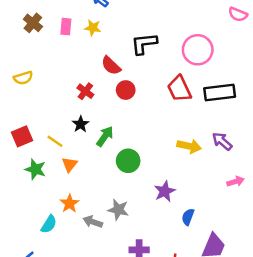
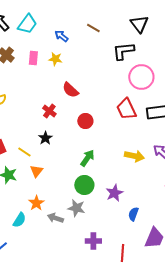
black L-shape: (144, 44) -> (123, 51), moved
red circle: (126, 90) -> (85, 121), moved
green arrow: (105, 136) -> (87, 158), moved
green circle: (128, 161) -> (84, 185), moved

